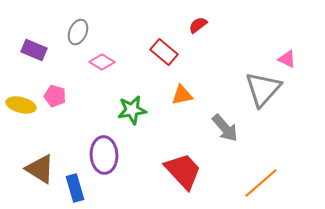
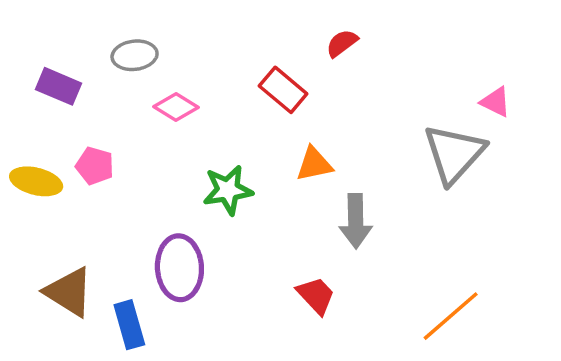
gray ellipse: (78, 32) -> (135, 55), turned 60
gray arrow: (225, 128) -> (356, 221), moved, turned 40
red trapezoid: (183, 171) -> (316, 295), size x0.6

